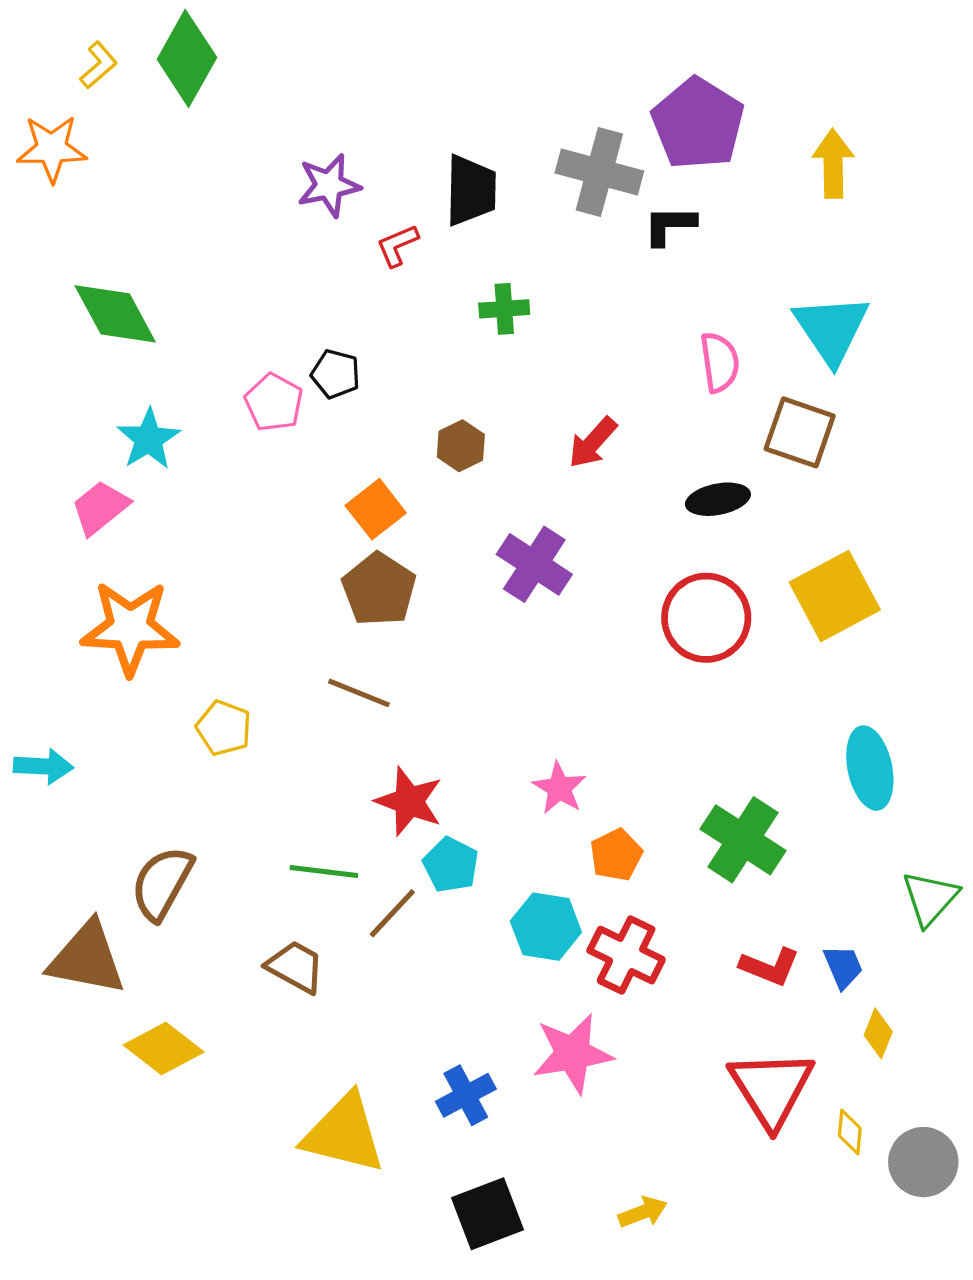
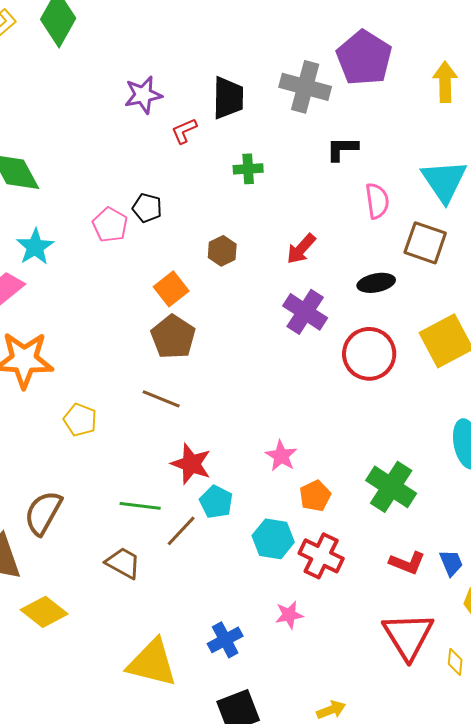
black L-shape: (670, 225) -> (342, 149), moved
purple cross: (534, 564) -> (305, 312), moved
pink star: (573, 1054) -> (289, 615), size x0.6

